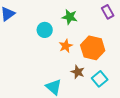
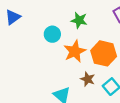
orange star: (66, 46) -> (75, 51), size x1.5

